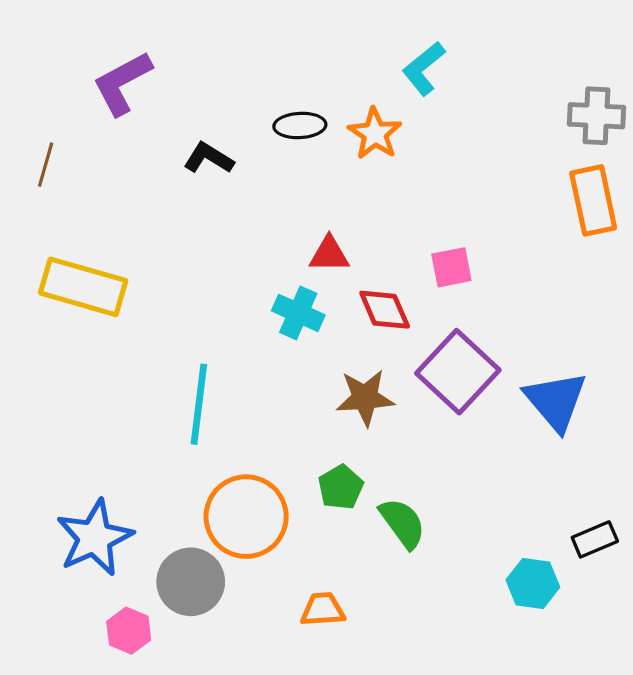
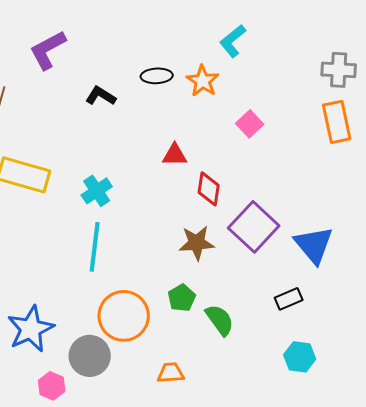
pink square: (451, 267) -> (250, 124), moved, turned -32
red diamond: (385, 310) -> (209, 189), turned 32
cyan cross: (298, 313) -> (97, 191), moved, turned 32
black rectangle: (595, 539) -> (289, 299), moved

